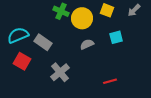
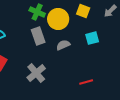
gray rectangle: (43, 42) -> (38, 36), moved, turned 36

